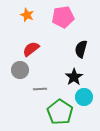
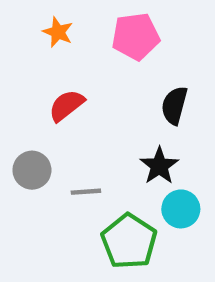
gray circle: (20, 70) -> (32, 170), moved

